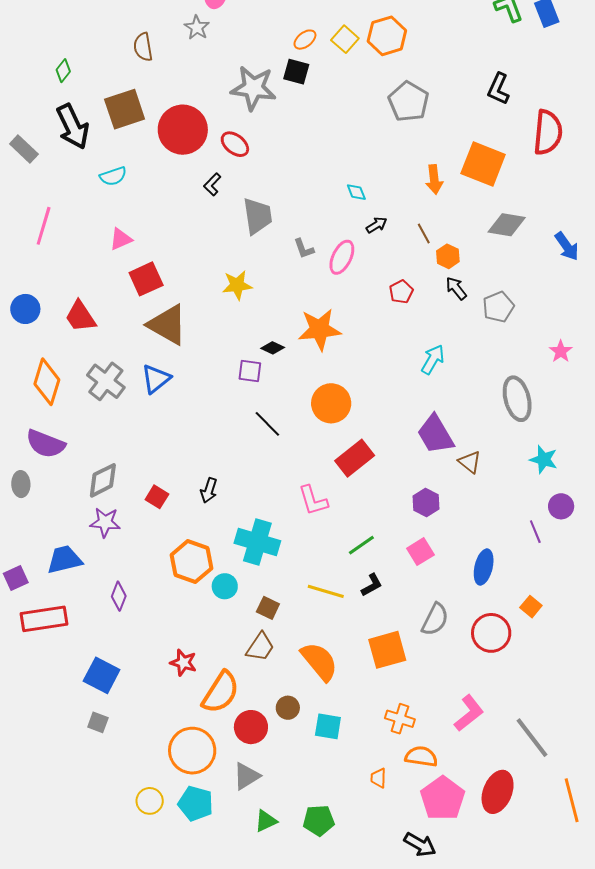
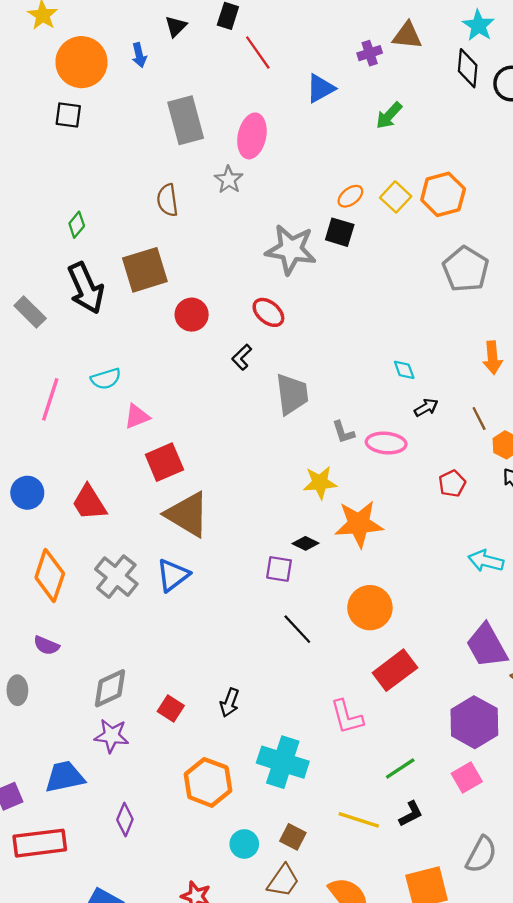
red circle: (183, 130) -> (192, 315), moved, size x0.6
cyan semicircle: (113, 176) -> (106, 379), moved
pink ellipse: (342, 257) -> (386, 443), turned 68
yellow star: (237, 285) -> (320, 483), moved
cyan arrow: (433, 359) -> (486, 561), turned -108
purple semicircle: (45, 444) -> (46, 645), size x0.6
purple hexagon: (426, 503) -> (474, 722), size x1.6
cyan circle: (225, 586) -> (244, 844), moved

